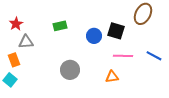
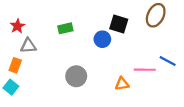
black square: (116, 31) -> (119, 24), moved
pink line: (123, 56) -> (145, 70), moved
orange rectangle: (14, 60) -> (15, 65), turned 40

